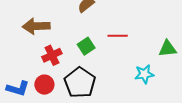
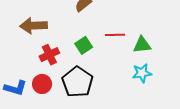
green triangle: (167, 49) -> (142, 45), moved

